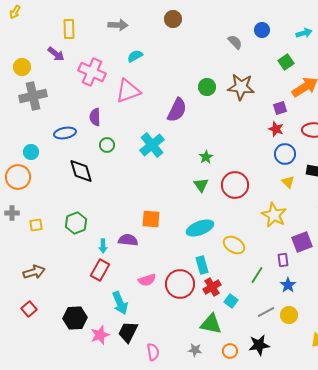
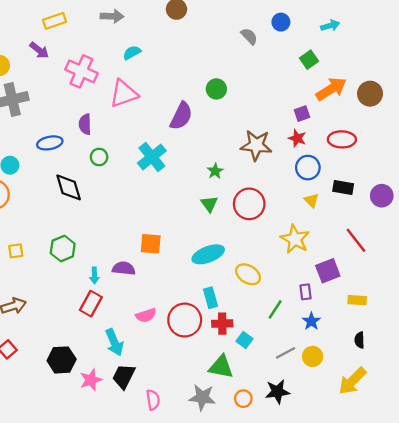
yellow rectangle: (69, 29) -> (54, 21), turned 72
brown star: (241, 87) -> (256, 145), moved
red cross: (212, 287) -> (222, 324), turned 30
gray star: (195, 350) -> (202, 397), size x1.6

